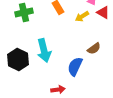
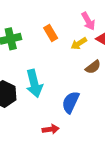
brown semicircle: (94, 48) -> (93, 67), moved

